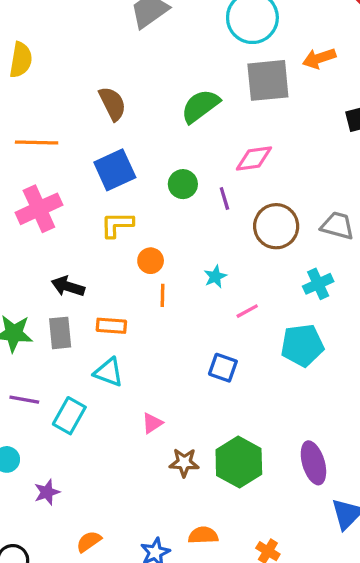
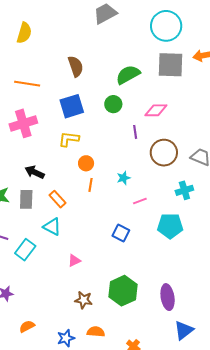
green circle: (183, 184) -> (113, 104), moved
orange rectangle: (111, 326) -> (57, 199), turned 36
brown star: (184, 463) -> (84, 300), moved

